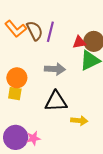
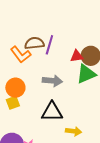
orange L-shape: (16, 29) -> (21, 55), moved
brown semicircle: (35, 31) -> (34, 43), turned -72
yellow square: (15, 94) -> (13, 103), turned -32

